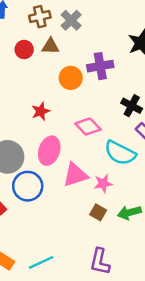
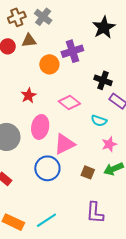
cyan semicircle: (120, 153) -> (99, 121), size x0.6
pink star: (103, 183) -> (109, 144), moved
blue circle: (28, 186) -> (47, 168), moved

